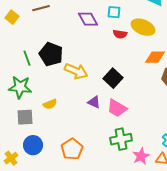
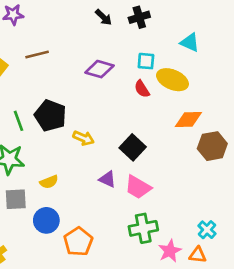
cyan square: (114, 12) -> (146, 61), moved
purple diamond: (88, 19) -> (99, 69), turned -45
red semicircle: (120, 34) -> (142, 89), turned 48
yellow arrow: (76, 71) -> (84, 138), size x0.7
blue circle: (33, 145) -> (46, 220), moved

